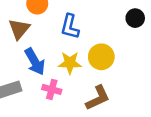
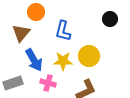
black circle: (135, 18) -> (110, 19), moved

